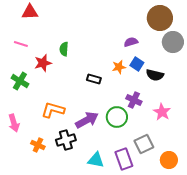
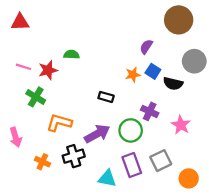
red triangle: (30, 12) -> (20, 22), moved
purple semicircle: (131, 42) -> (146, 47), turned -40
gray circle: (173, 42) -> (194, 61), moved
pink line: (21, 44) -> (23, 67), moved
green semicircle: (64, 49) -> (71, 55), turned 88
black rectangle: (94, 79) -> (106, 97), moved
green cross: (20, 81) -> (36, 97), moved
purple rectangle: (124, 159) -> (132, 165), moved

